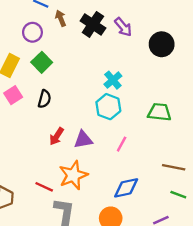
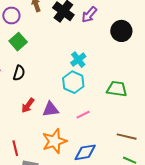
purple arrow: (123, 27) -> (89, 15), turned 78
pink line: (122, 144) -> (83, 115), turned 32
orange star: (73, 175) -> (54, 141), moved
red line: (44, 187) -> (15, 148), turned 49

